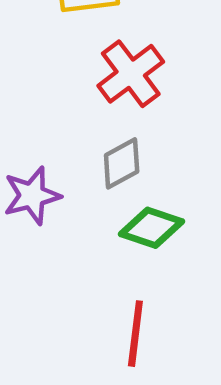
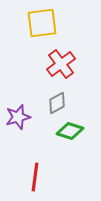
red line: (135, 334) -> (35, 177), moved

